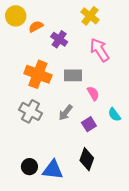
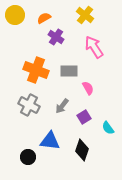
orange semicircle: (36, 27) -> (44, 18), moved
cyan semicircle: (114, 115) -> (108, 128), moved
blue triangle: (53, 170) -> (50, 141), moved

